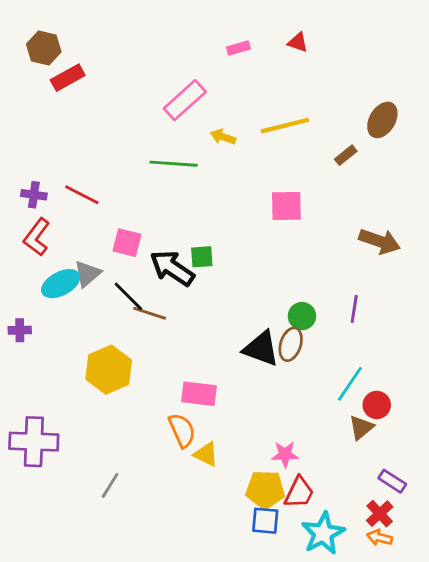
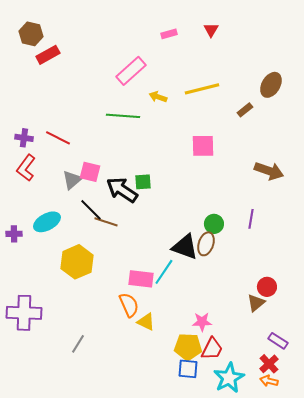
red triangle: (298, 42) -> (211, 30), turned 42
gray triangle: (87, 274) -> (72, 180), moved
cyan ellipse: (61, 284) -> (47, 222), moved
cyan line: (350, 384) -> (164, 272), moved

